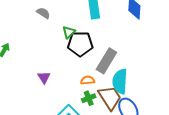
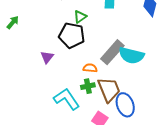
black pentagon: (80, 44) -> (72, 35), moved
cyan semicircle: (120, 81) -> (131, 55), moved, turned -90

